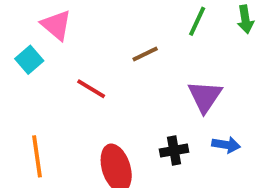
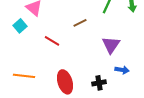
black cross: (174, 151) -> (99, 83), moved
orange line: (37, 156) -> (24, 76), turned -75

